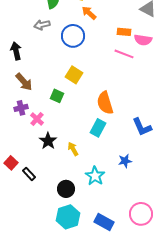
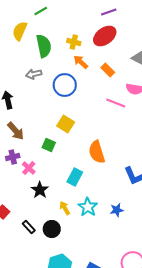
orange rectangle: (124, 32) -> (108, 70), moved, turned 40
cyan rectangle: (98, 128) -> (75, 177), moved
yellow arrow: (73, 149) -> (65, 208), moved
black rectangle: (29, 174) -> (29, 227), moved
cyan star: (95, 176) -> (88, 207), moved
black circle: (66, 189) -> (52, 229), moved

